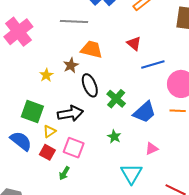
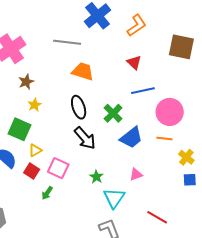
red triangle: (134, 44) -> (134, 62), moved
brown star: (71, 65) -> (26, 82), moved
yellow star: (46, 75) -> (35, 105), moved
green cross: (116, 99) -> (113, 113), moved
black arrow: (70, 113) -> (85, 138), moved, turned 55
green star: (114, 137) -> (96, 177), moved

